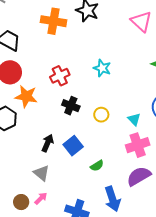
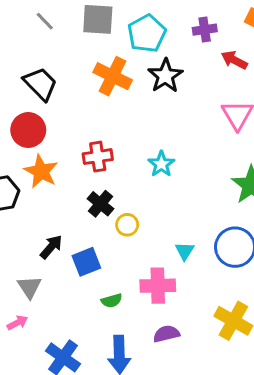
yellow circle: (101, 115) -> (127, 225), moved
pink cross: (138, 145) -> (158, 286), moved
purple semicircle: (139, 176) -> (166, 334), size x0.7

